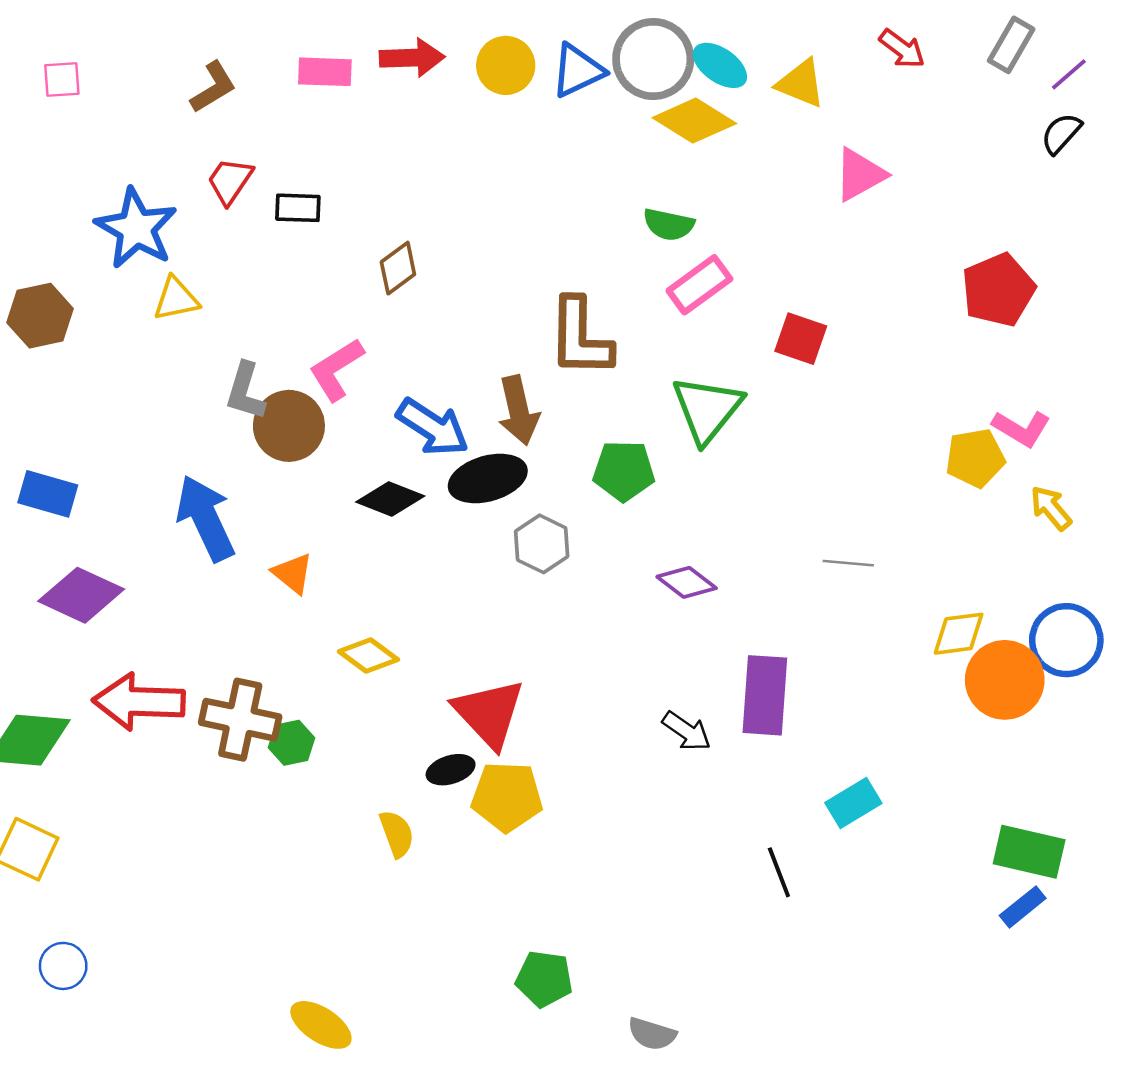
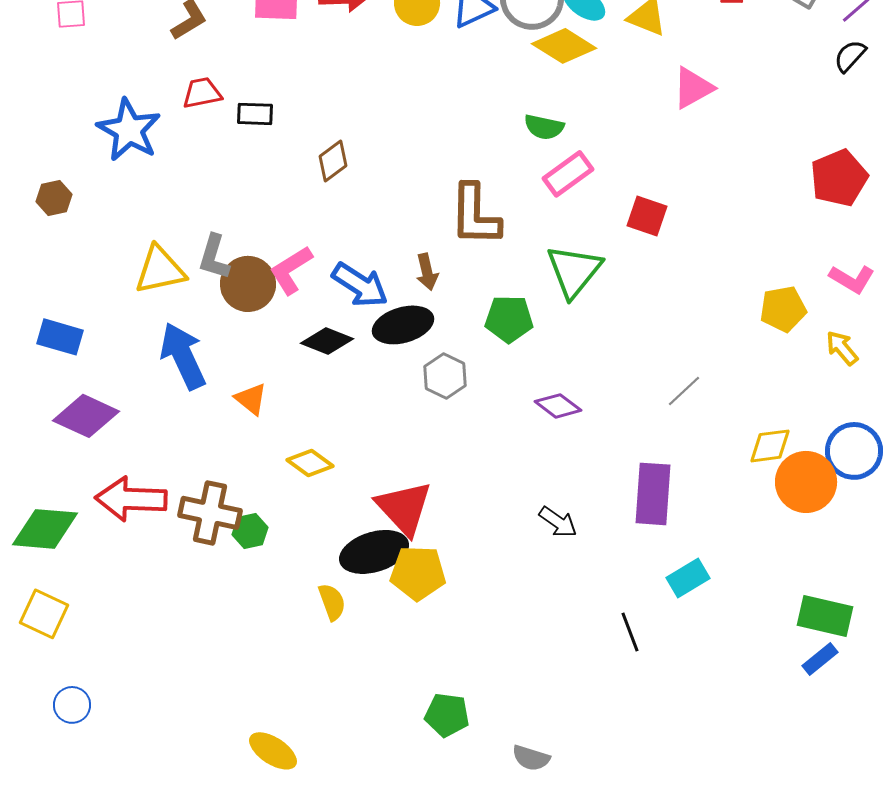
red trapezoid: (230, 181) -> (202, 93), turned 45
red pentagon: (998, 290) -> (839, 178), moved
yellow triangle: (176, 299) -> (160, 270), moved, size x1.4
brown hexagon: (40, 316) -> (54, 198), size x0.7
pink L-shape: (336, 369) -> (291, 270), moved
brown arrow: (519, 410) -> (427, 272), size x0.7
pink L-shape: (1021, 428) -> (852, 279), moved
gray line: (848, 563) -> (684, 391), turned -48
purple rectangle: (765, 695) -> (653, 494), moved
black ellipse: (451, 770) -> (374, 552), size x1.8

